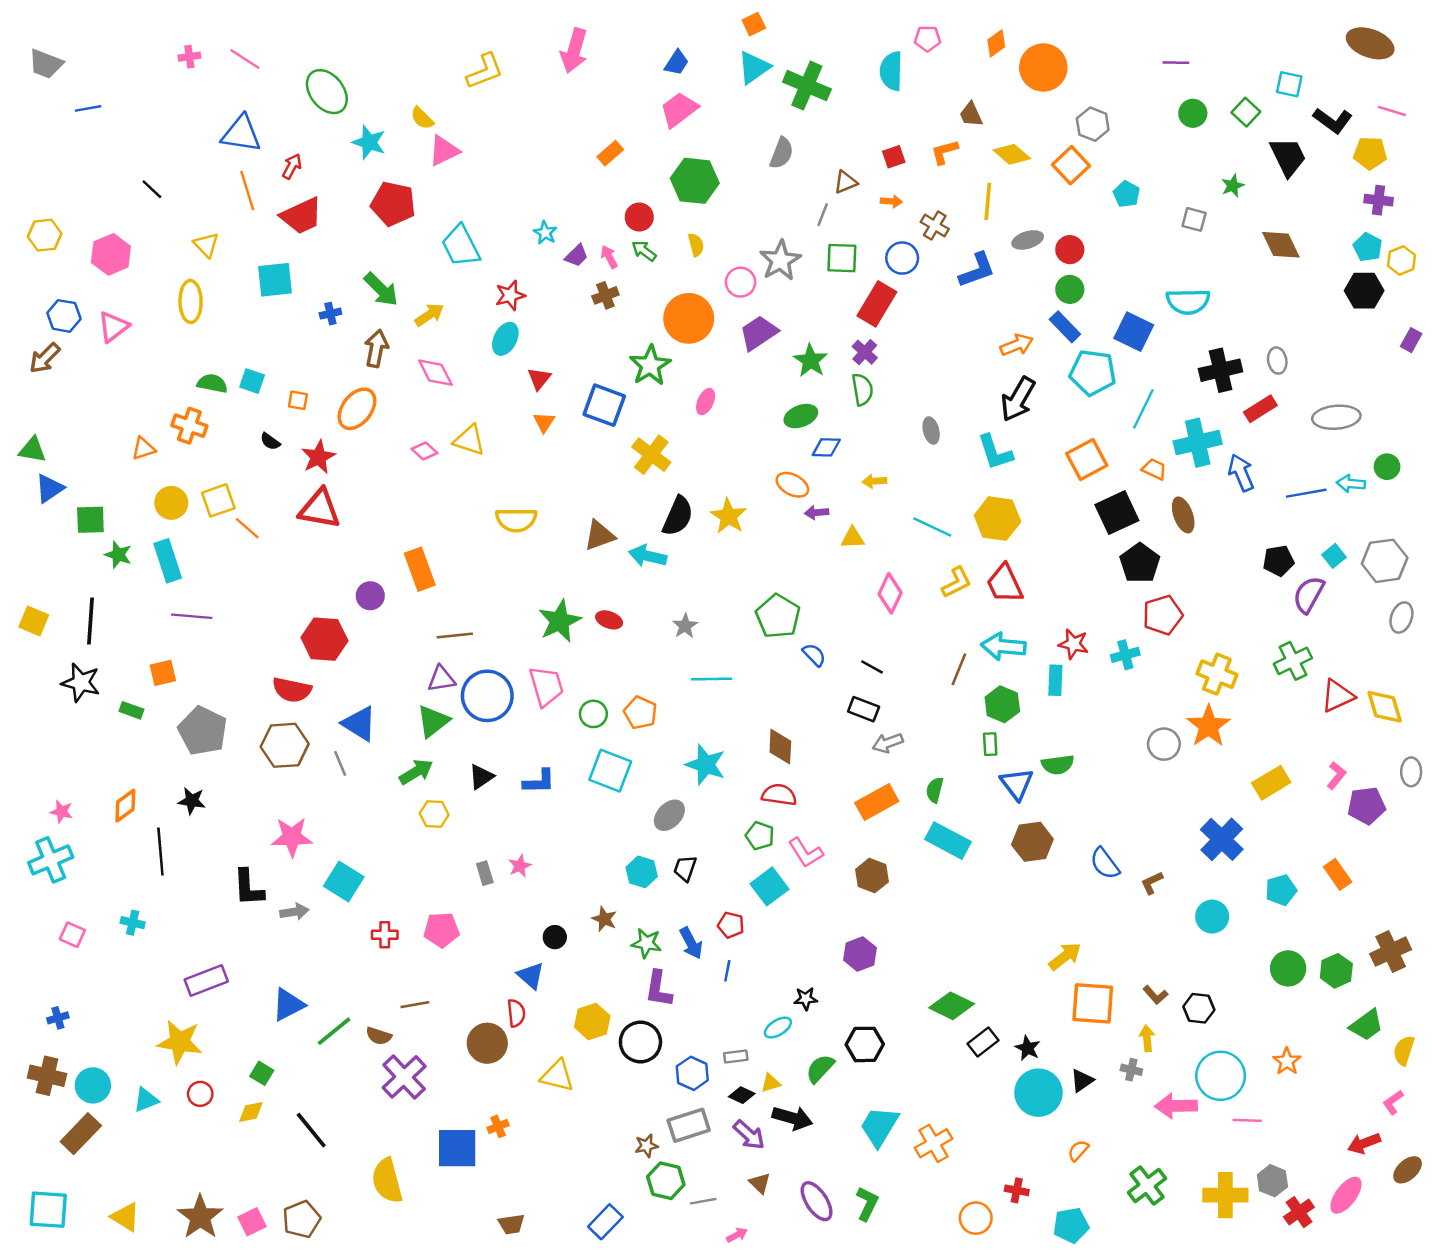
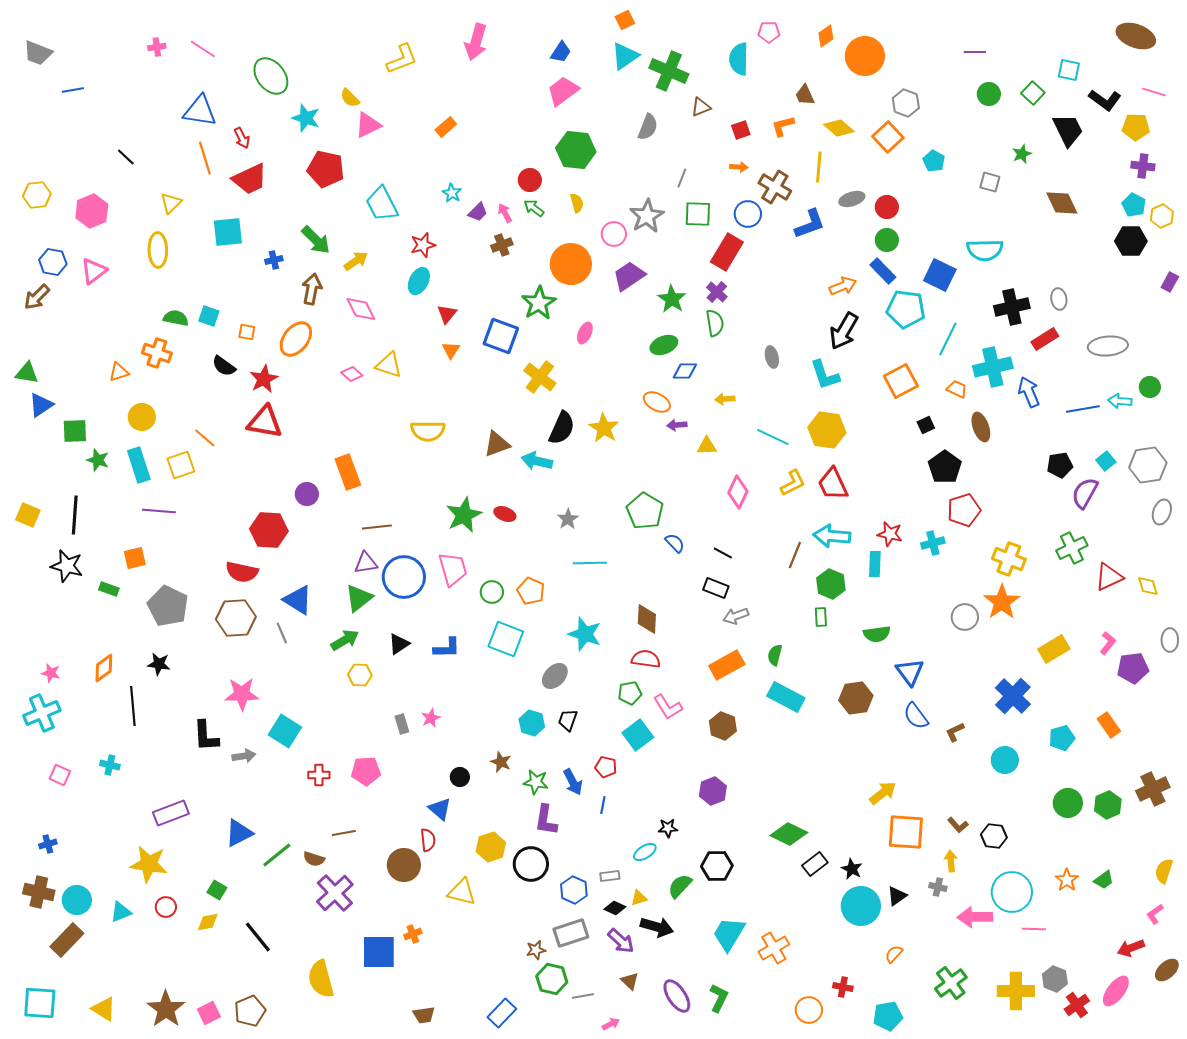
orange rectangle: (610, 153) -> (446, 127), moved
red arrow: (292, 166) -> (242, 138), turned 125
brown triangle: (845, 182) -> (701, 107), moved
brown cross: (935, 225) -> (775, 187), size x1.4
yellow triangle: (206, 245) -> (171, 203), turned 30
black semicircle: (270, 441) -> (224, 366), size x1.4
yellow square: (218, 500) -> (181, 465), moved
black square: (1117, 513) -> (926, 425), size x0.5
yellow diamond: (1385, 707) -> (1148, 586), size x0.7
blue triangle: (1017, 784) -> (910, 672), moved
green pentagon: (760, 836) -> (630, 693), turned -30
green trapezoid: (1367, 1025) -> (1104, 880), moved, size x0.7

